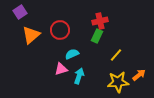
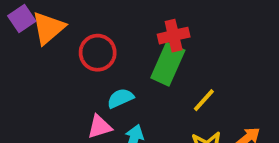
orange triangle: (31, 35) -> (48, 28), moved
green rectangle: (97, 36) -> (168, 64), size x1.5

